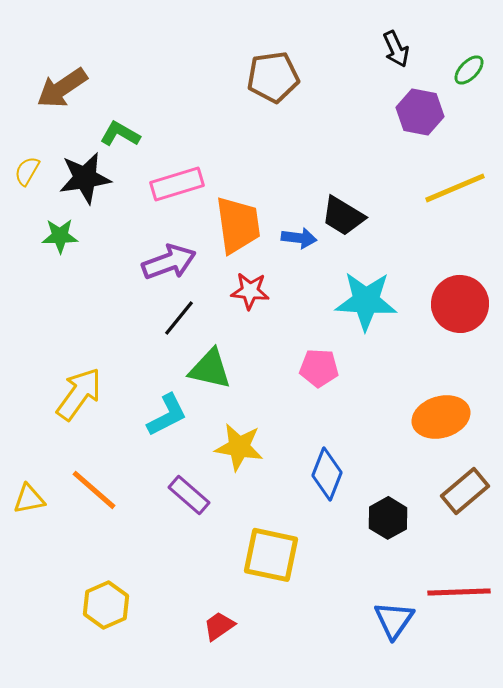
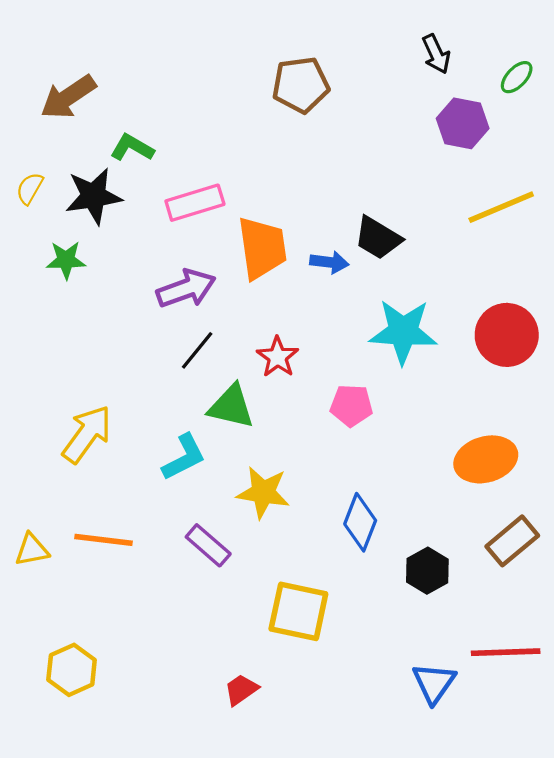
red star: (250, 291) -> (278, 357), moved, turned 30
orange line: (94, 490) -> (103, 540), turned -34
yellow hexagon: (106, 605) -> (72, 670), moved

